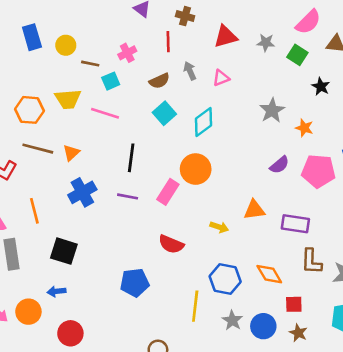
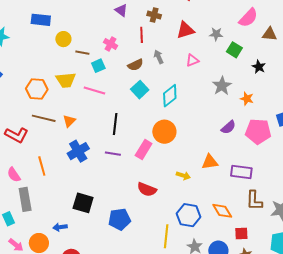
blue rectangle: (32, 37) -> (41, 20), moved, turned -66
pink cross: (127, 53) -> (111, 44), turned -32
green square: (297, 55) -> (234, 50), moved
pink triangle: (221, 78) -> (192, 60), moved
black square: (64, 251) -> (83, 203), moved

